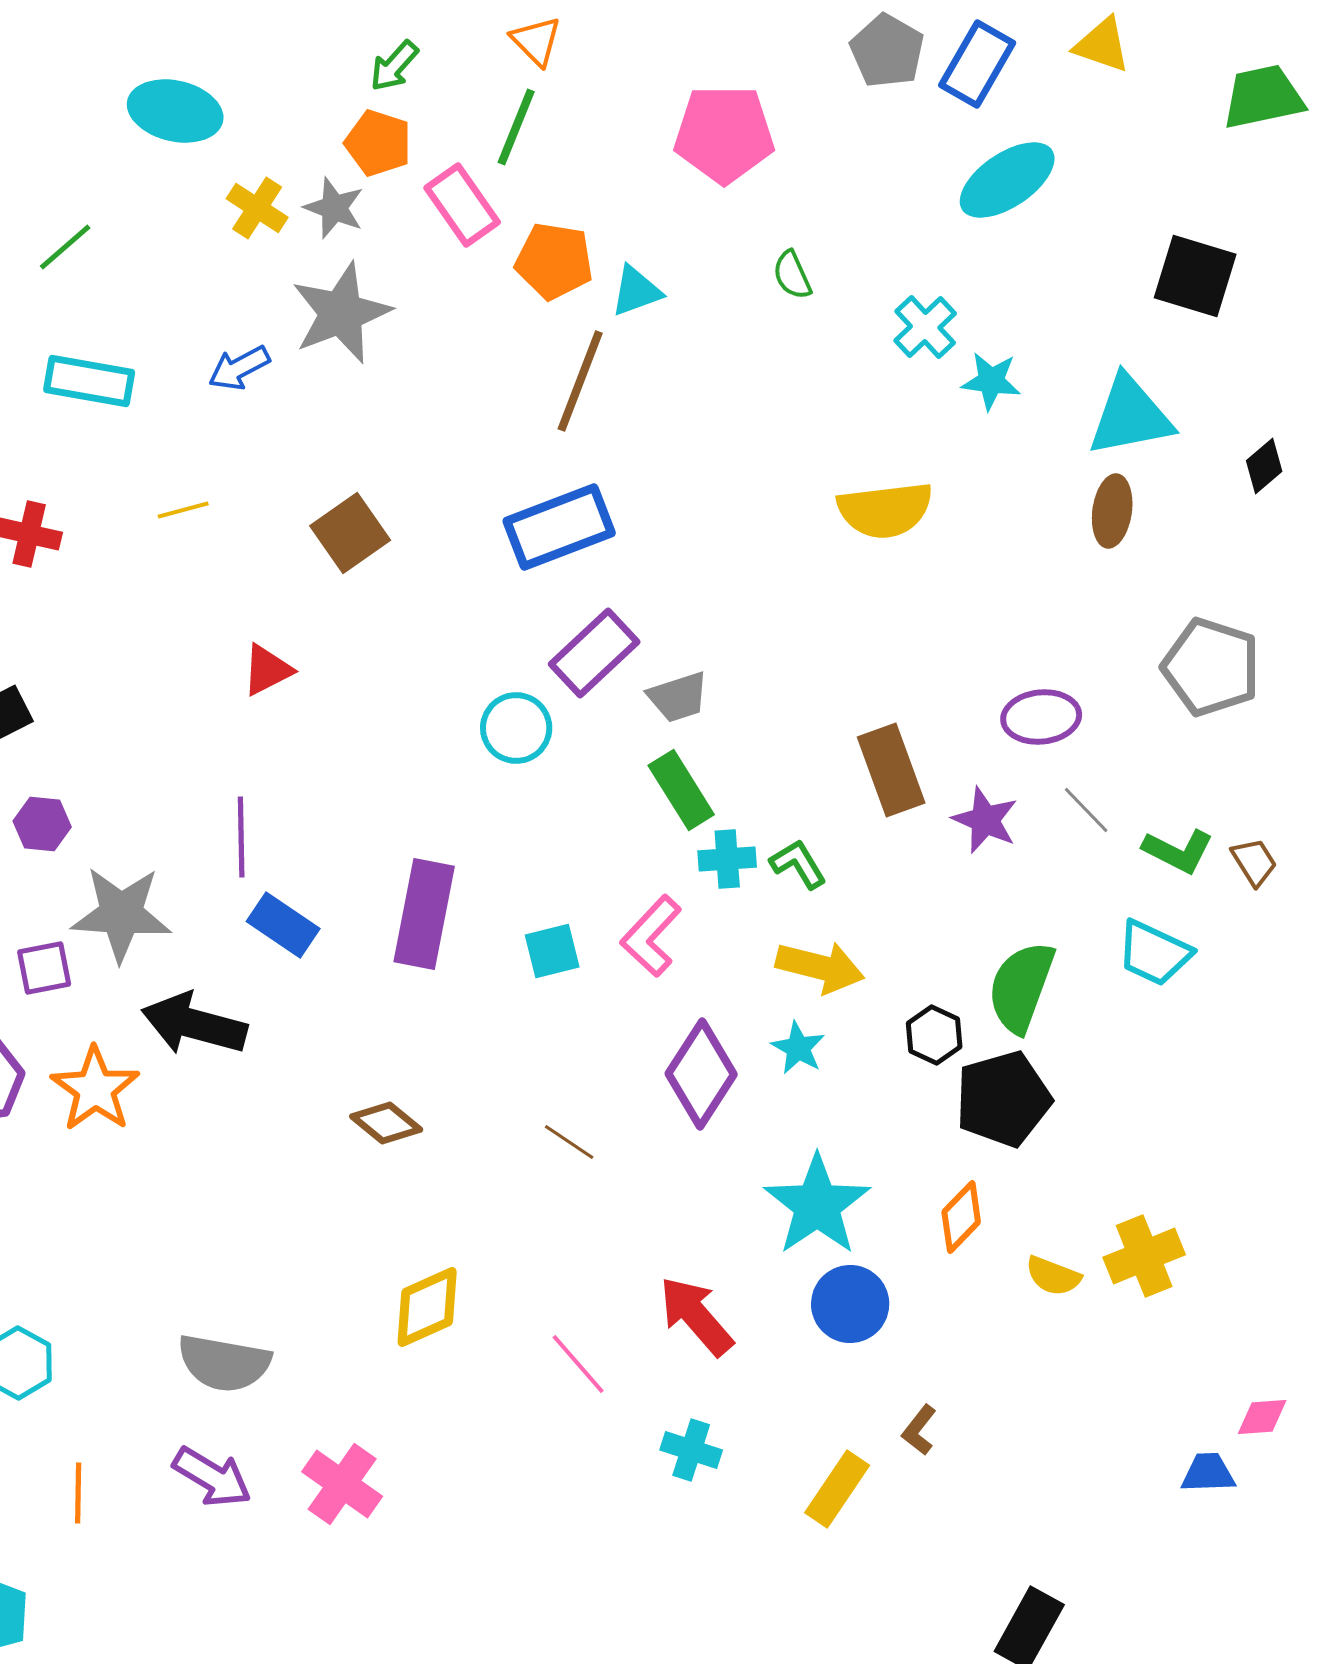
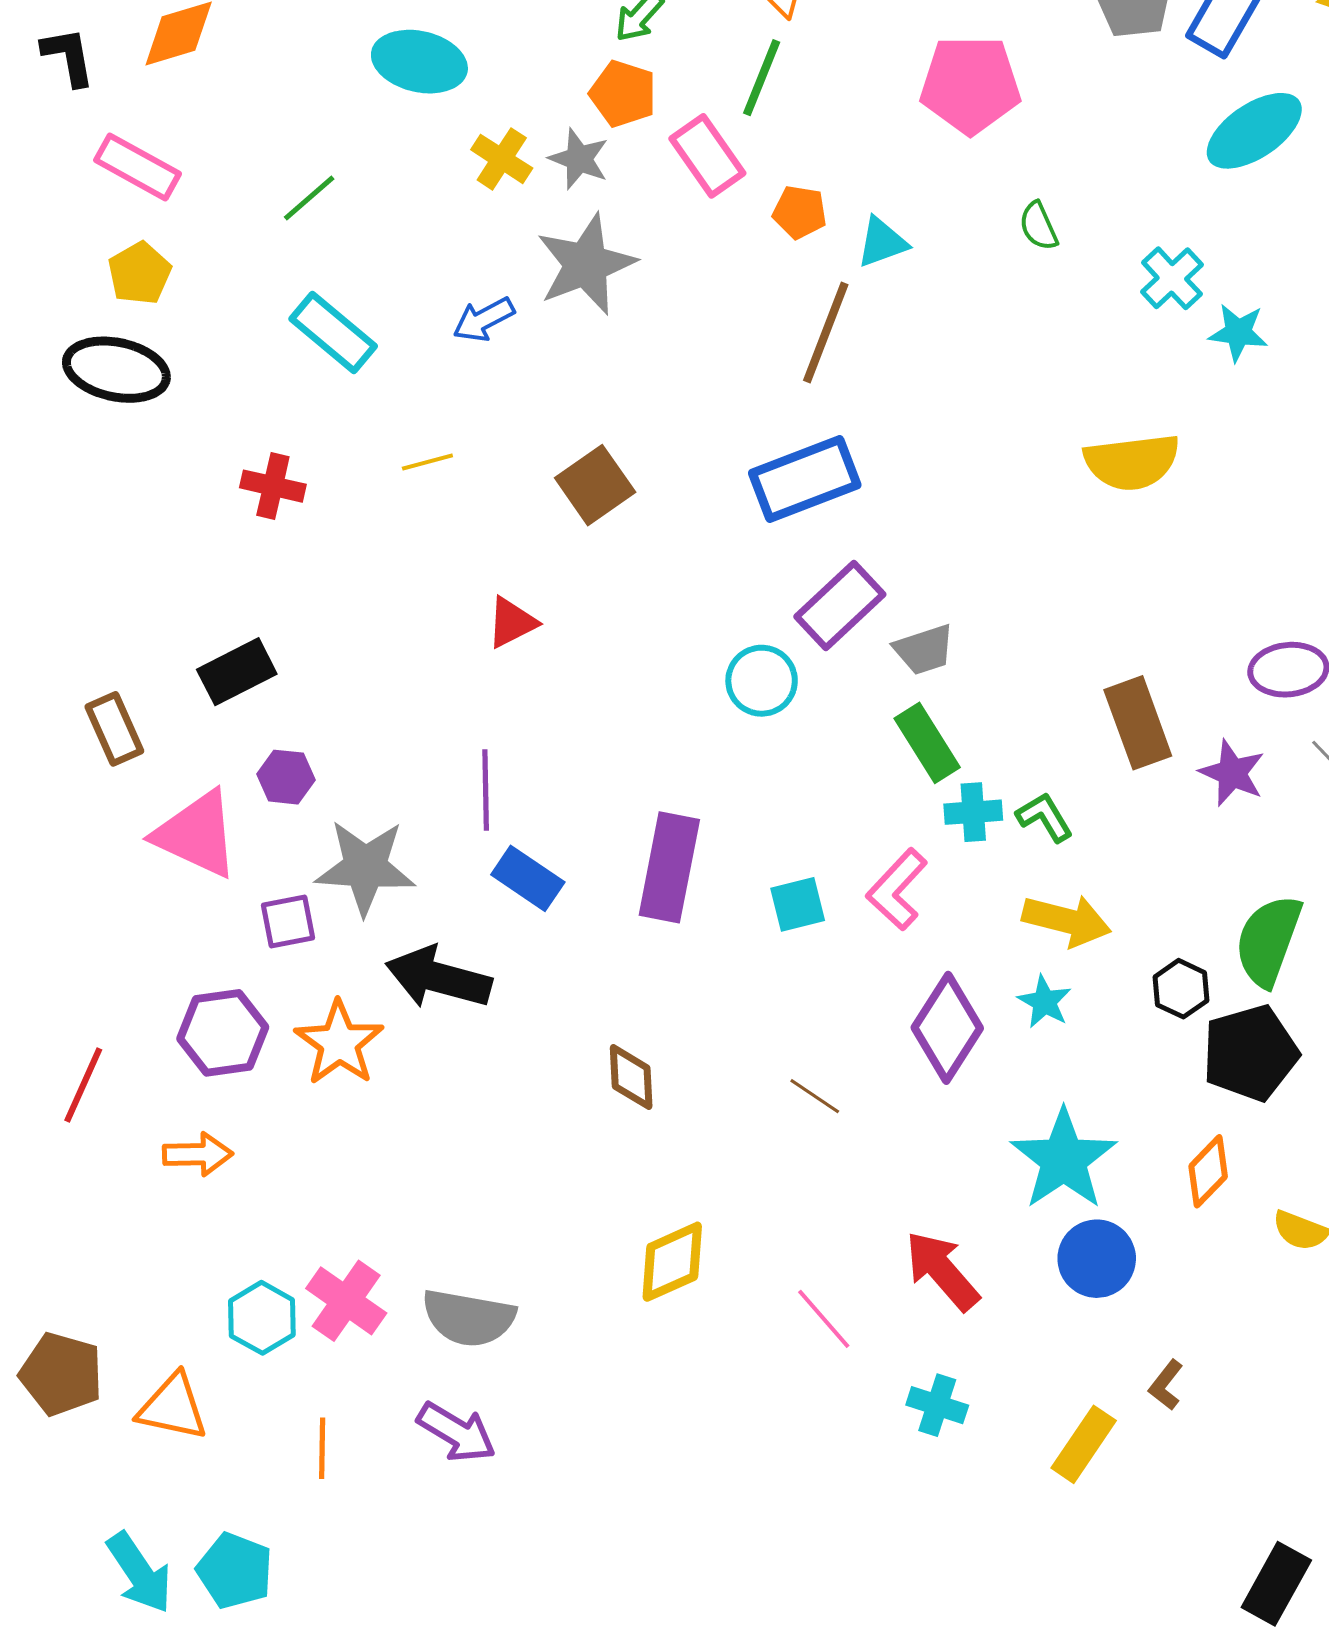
orange pentagon: (554, 261) -> (800, 212), size x0.7
cyan rectangle: (89, 381) -> (333, 333), turned 30
brown diamond: (386, 1123) -> (631, 1077), turned 48
pink cross: (342, 1484) -> (346, 1301), moved

